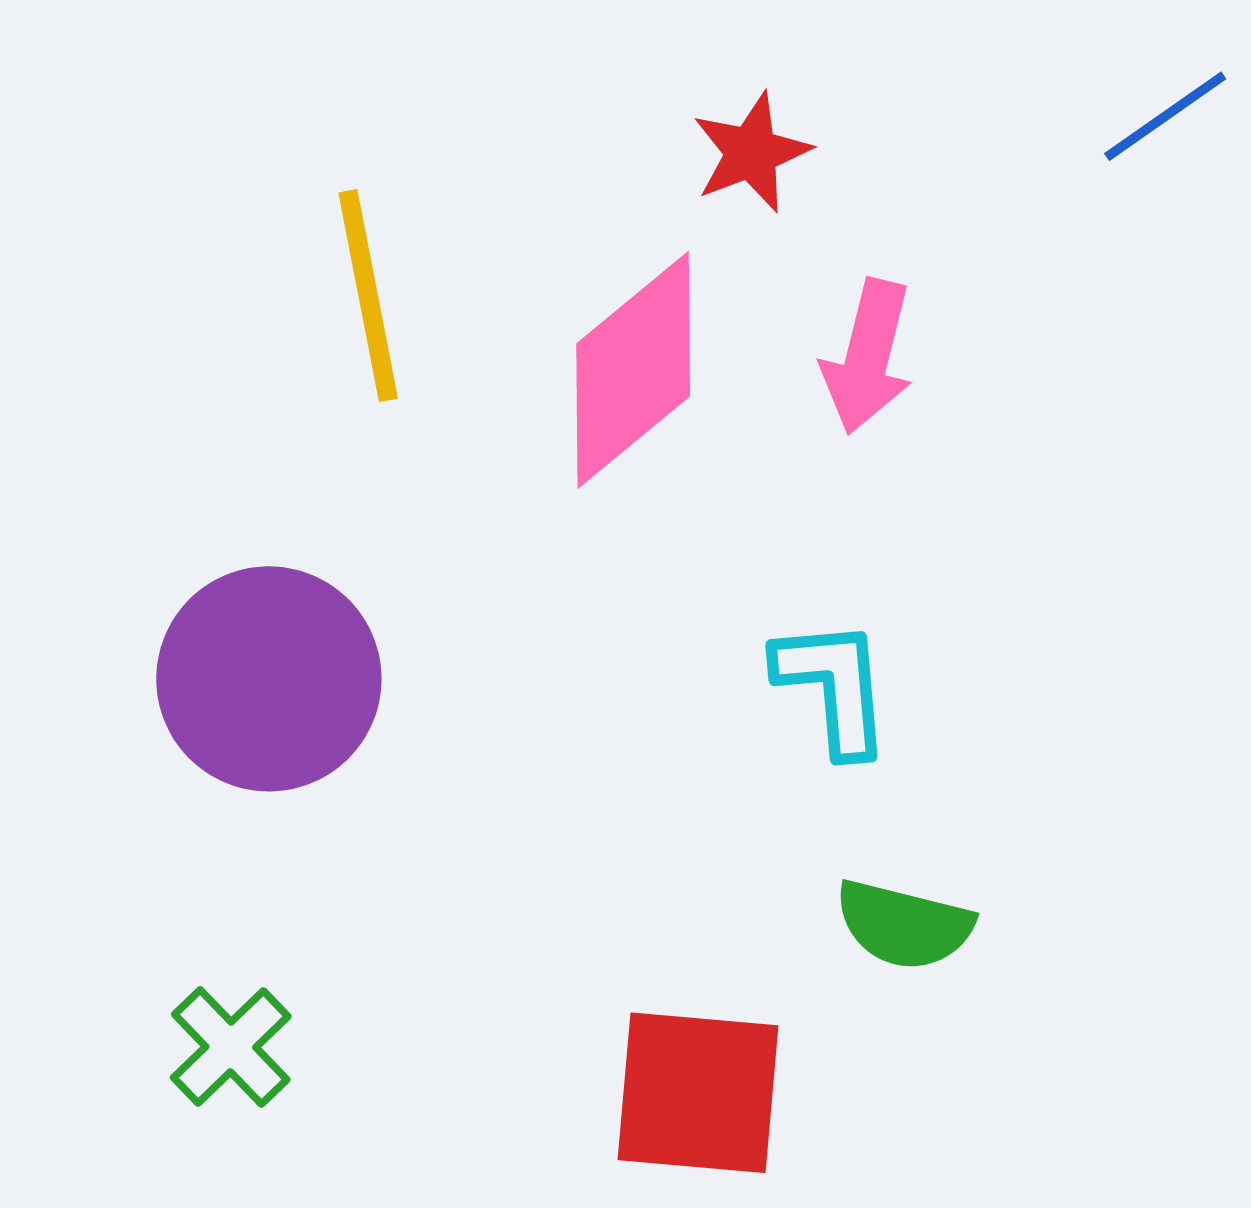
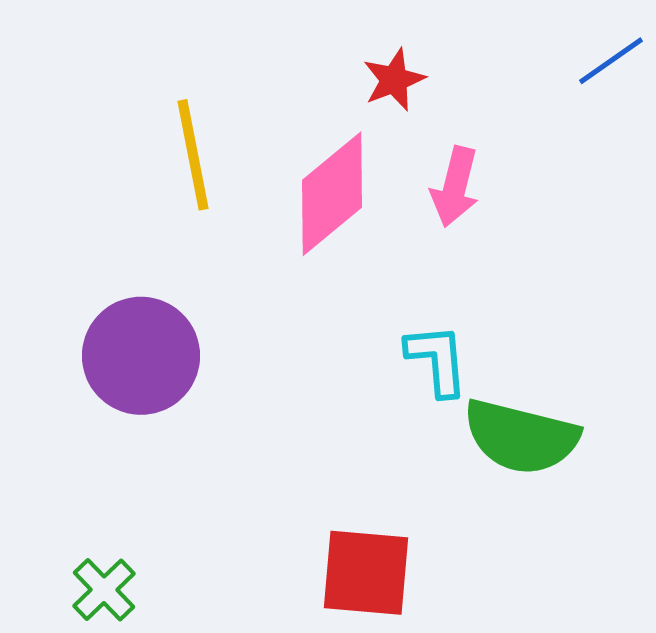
green semicircle: (904, 925) -> (521, 437), moved, size x1.6
green cross: (231, 1047) -> (104, 590), moved

